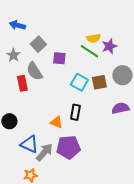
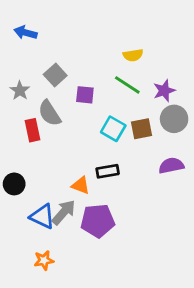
blue arrow: (17, 25) -> (25, 33), moved
yellow semicircle: (93, 38) -> (133, 55), moved
purple star: (109, 46) -> (164, 91), moved
black rectangle: (75, 112) -> (108, 171), turned 70
gray arrow: (44, 152) -> (64, 212), moved

